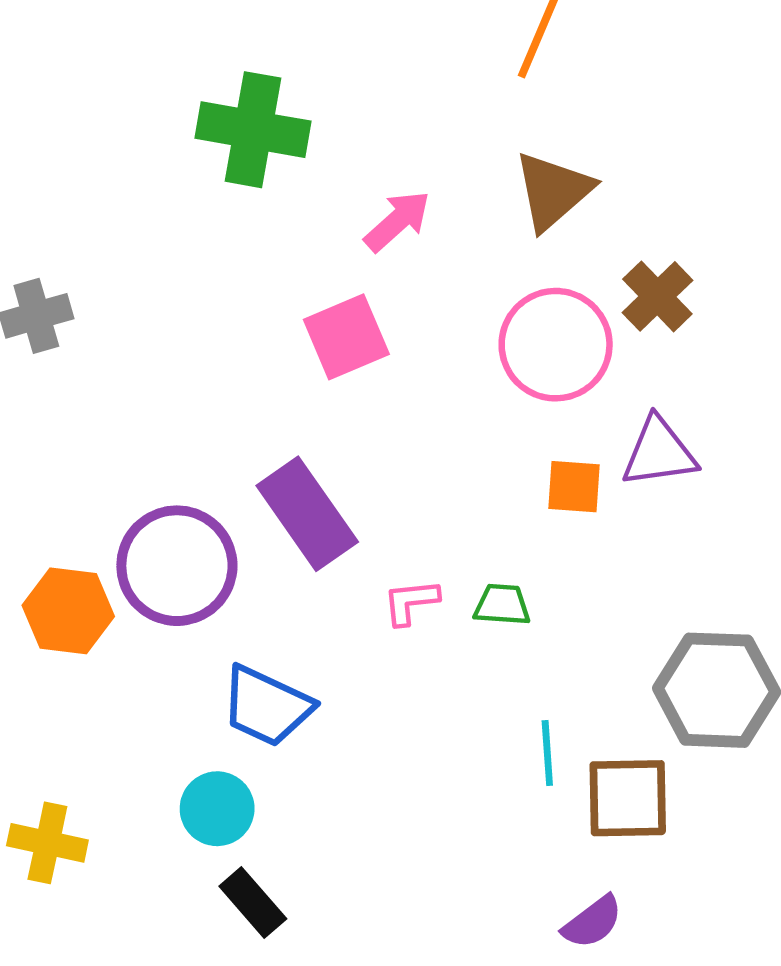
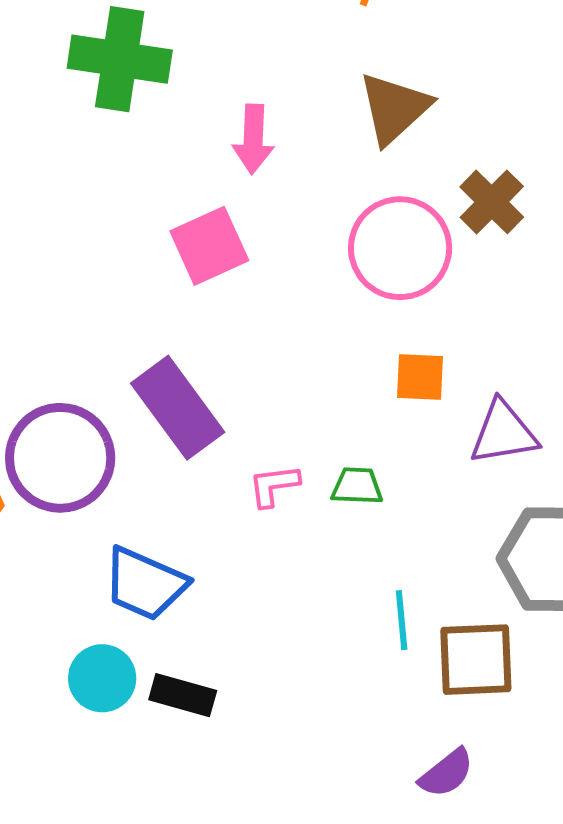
pink arrow: (397, 221) -> (253, 139), turned 136
purple triangle: (659, 452) -> (503, 433), moved
black rectangle: (253, 902) -> (183, 695), moved, turned -32

